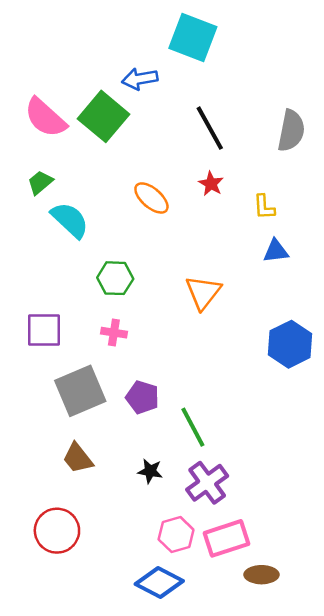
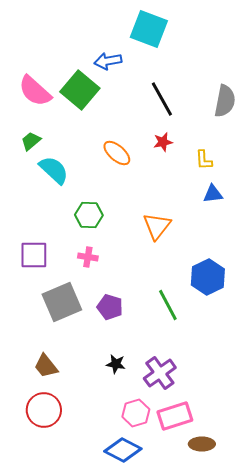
red star: (211, 184) -> (163, 142), turned 30
blue hexagon: (290, 344) -> (208, 277), moved
green line: (193, 427) -> (168, 305), moved
brown trapezoid: (78, 458) -> (46, 366), moved

